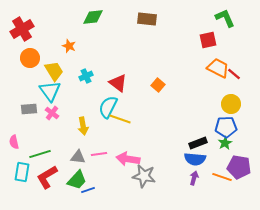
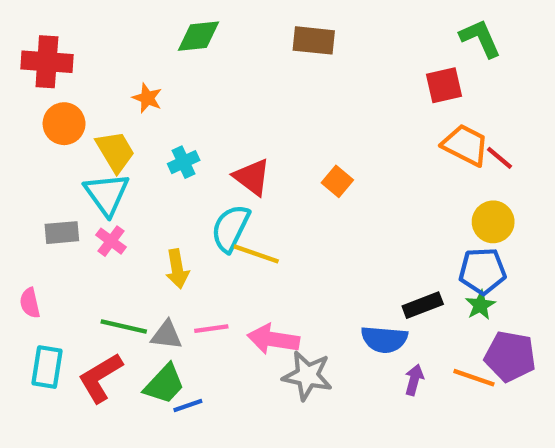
red cross: (22, 29) -> (47, 62), turned 35
green line: (40, 154) -> (124, 326), moved, turned 30
blue semicircle: (195, 159) -> (384, 339), moved

